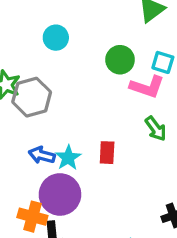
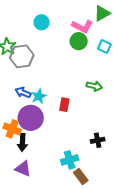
pink L-shape: (147, 87) -> (82, 26), moved
green arrow: (156, 129) -> (94, 86), turned -49
red rectangle: (107, 153) -> (64, 105), moved

